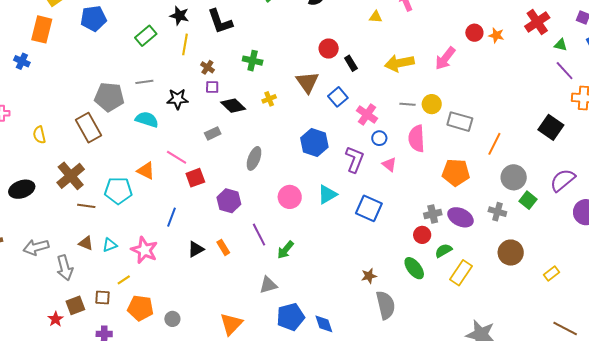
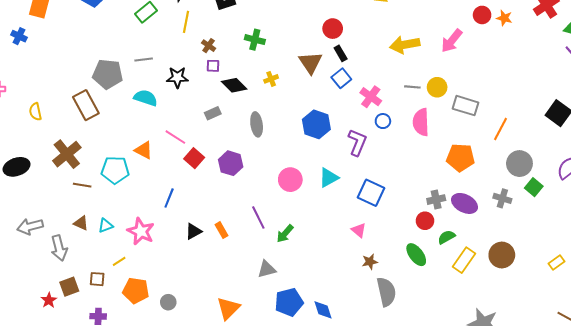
black rectangle: (351, 63) -> (341, 53), moved
gray ellipse: (254, 158) -> (257, 124), moved, turned -30
pink triangle: (389, 165) -> (359, 230), moved
red square: (195, 178) -> (194, 158), turned -30
purple hexagon: (229, 201) -> (231, 163), moved
brown circle: (511, 253) -> (502, 255), moved

